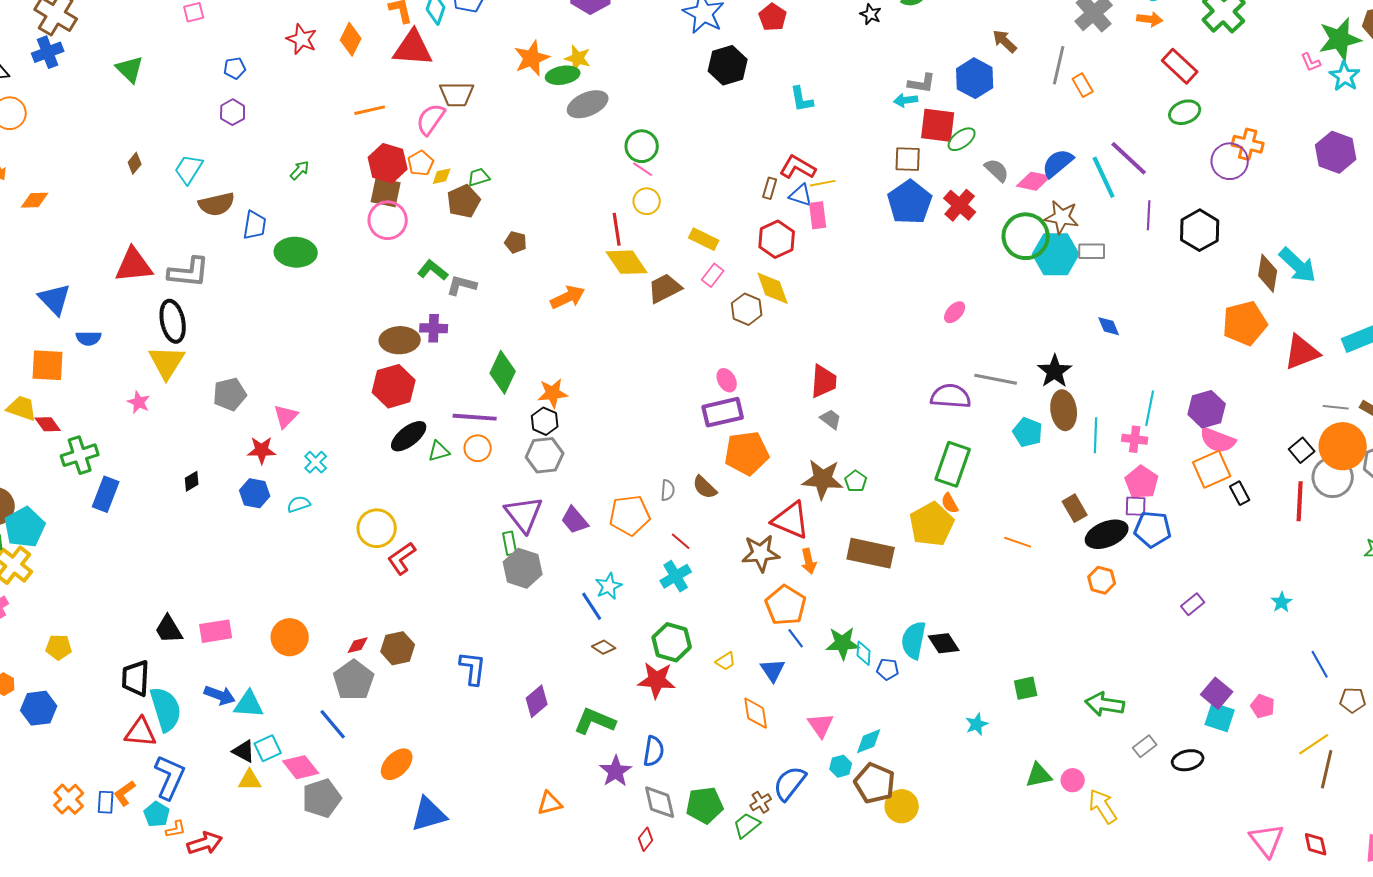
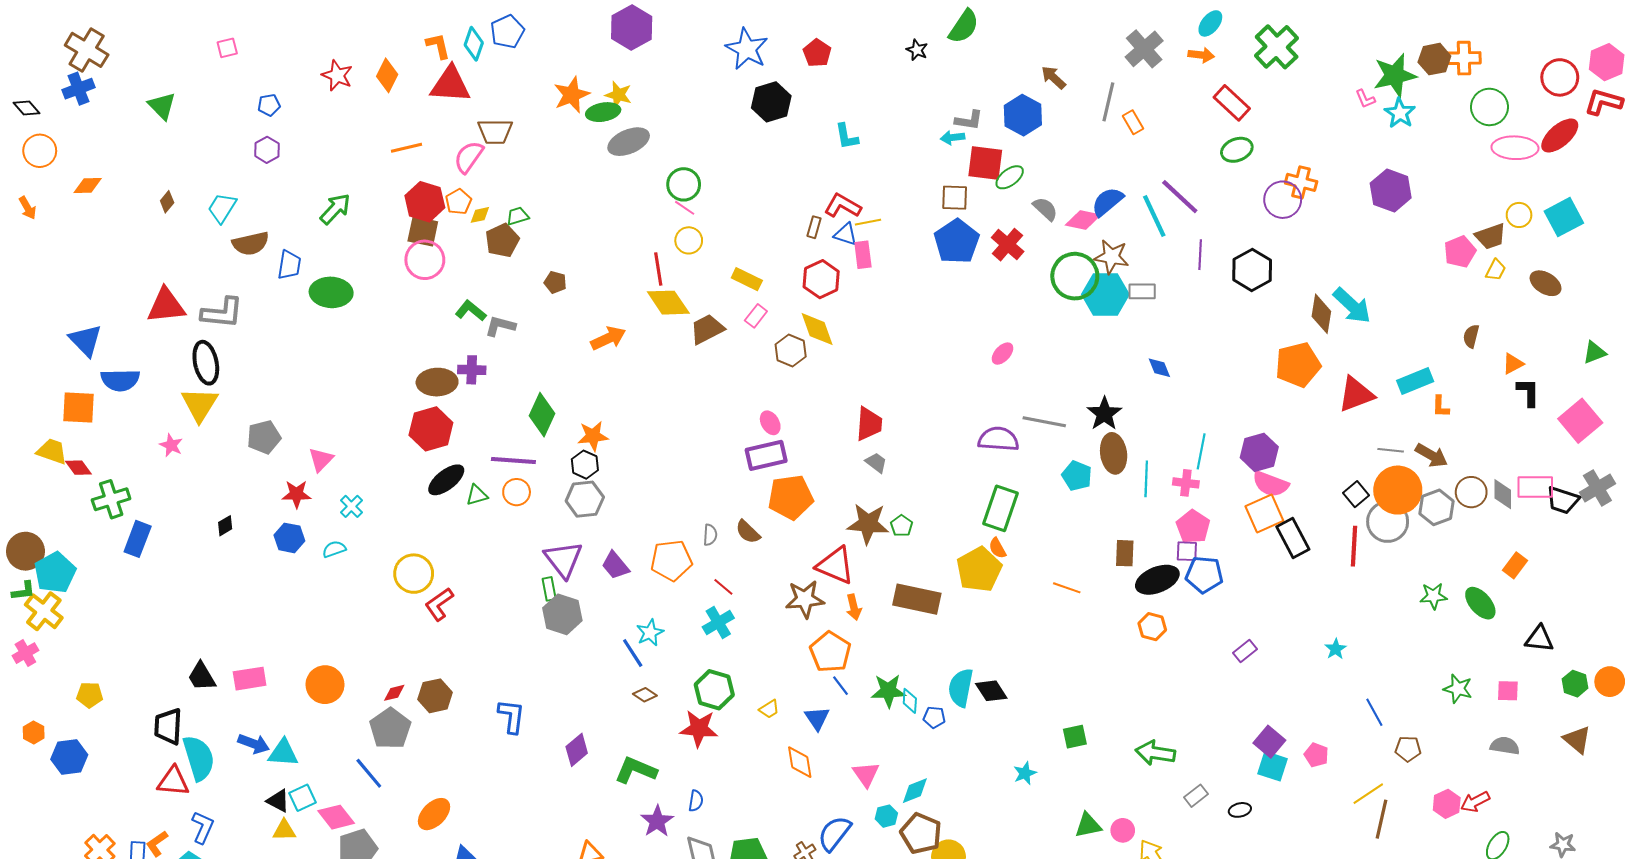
green arrow: (300, 170) -> (335, 209), size x1.6
orange diamond: (35, 200) -> (88, 185), moved
blue semicircle: (89, 338) -> (120, 380), size x1.5
black rectangle: (1240, 493) -> (1293, 538), size x1.6
brown rectangle: (1075, 508) -> (1125, 553), turned 32
blue semicircle: (654, 751) -> (696, 801), size x0.7
black ellipse: (1188, 760) -> (1240, 810), size x0.7
blue L-shape: (170, 777) -> (203, 827), size x0.7

